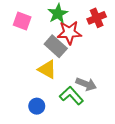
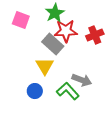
red cross: (97, 18) -> (95, 35), moved
yellow triangle: (47, 69) -> (45, 66), turned 30
blue circle: (37, 106) -> (35, 91), moved

